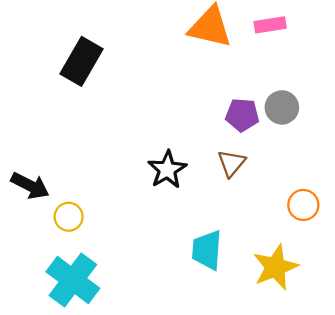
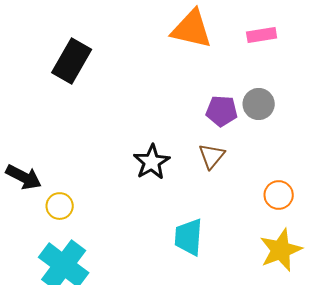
pink rectangle: (270, 25) -> (262, 35), moved
yellow star: (275, 267) -> (281, 250), moved

